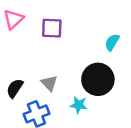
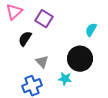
purple square: (52, 28) -> (44, 19), turned 30
black semicircle: (15, 88) -> (25, 39), moved

